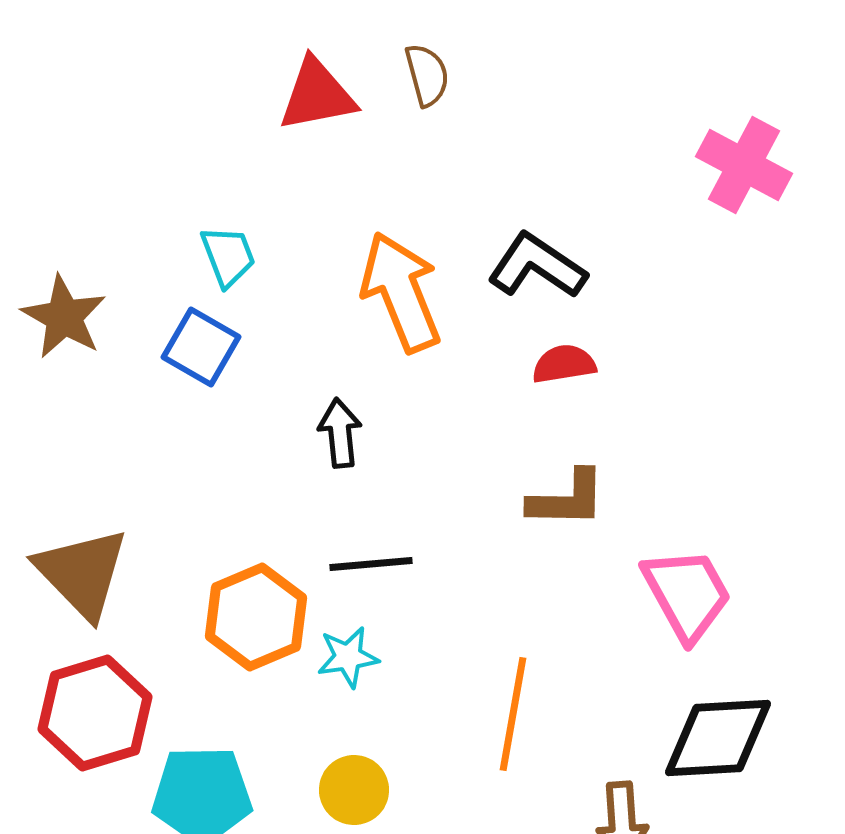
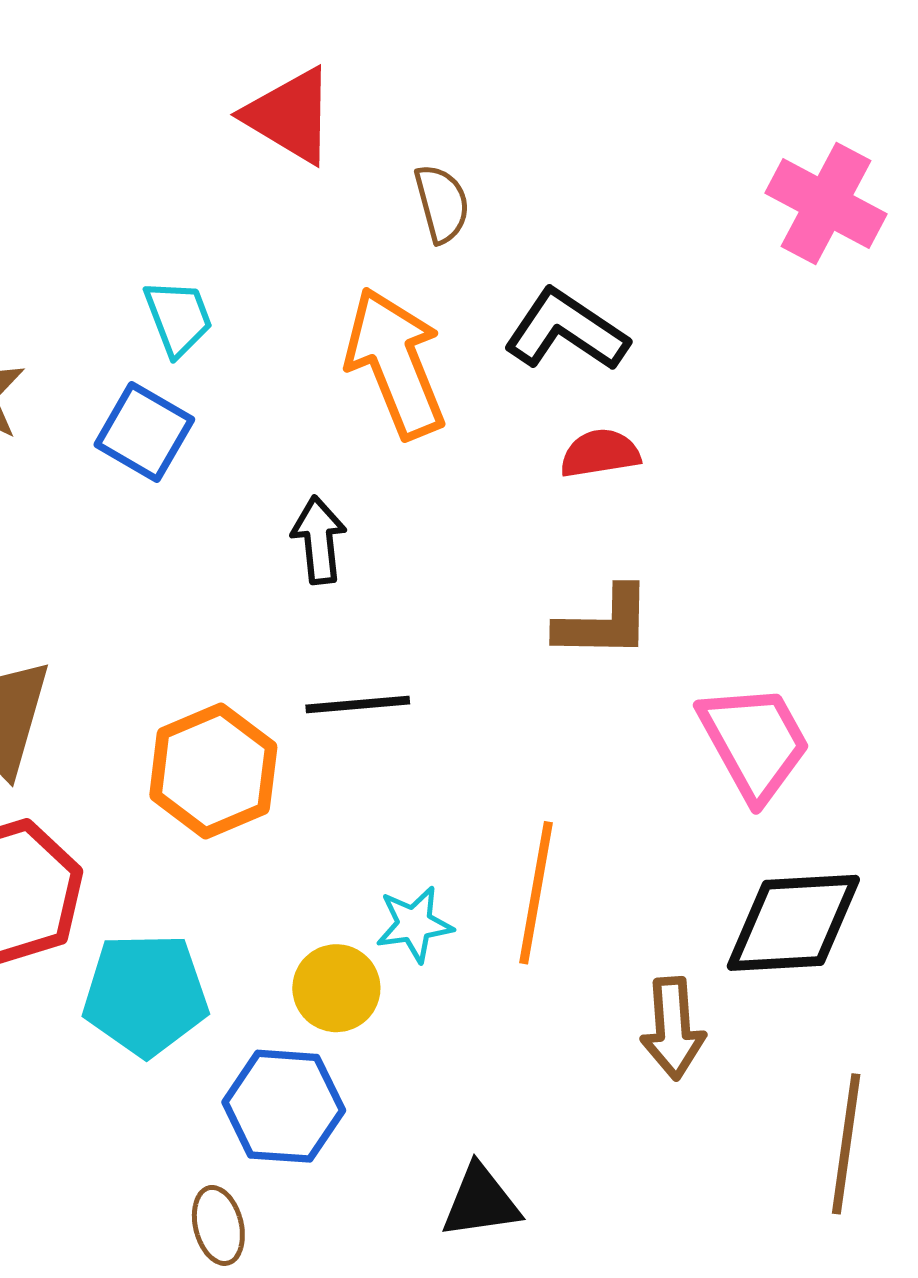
brown semicircle: (427, 75) -> (442, 204), moved
red triangle: (317, 95) -> (290, 116), turned 42
cyan star: (348, 657) -> (414, 924), moved

